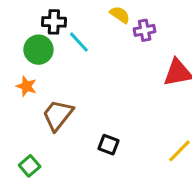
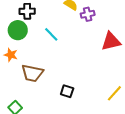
cyan line: (79, 42) -> (51, 34), moved
brown trapezoid: (58, 115) -> (32, 73), turned -115

